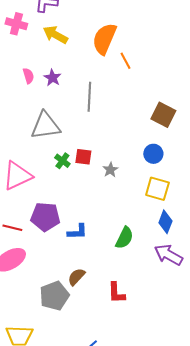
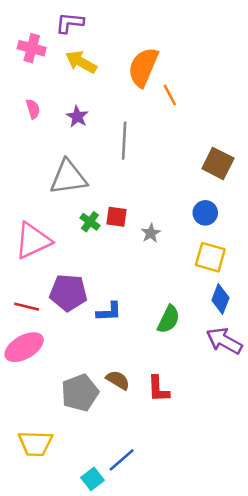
pink semicircle: (28, 76) -> (33, 109), moved
brown semicircle: (76, 277) -> (118, 380), moved, turned 78

